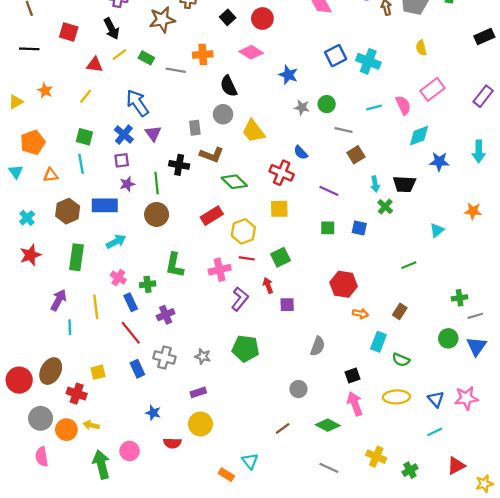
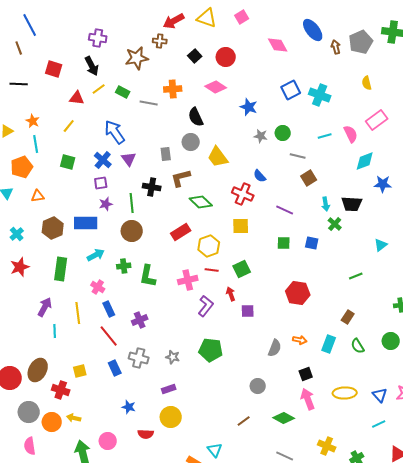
brown L-shape: (212, 155) -> (181, 178), turned 145
cyan line: (81, 164) -> (36, 144), moved
green cross: (148, 284) -> (124, 266), moved
orange arrow: (360, 314) -> (300, 340), moved
green semicircle: (401, 360) -> (358, 346), moved, turned 35

